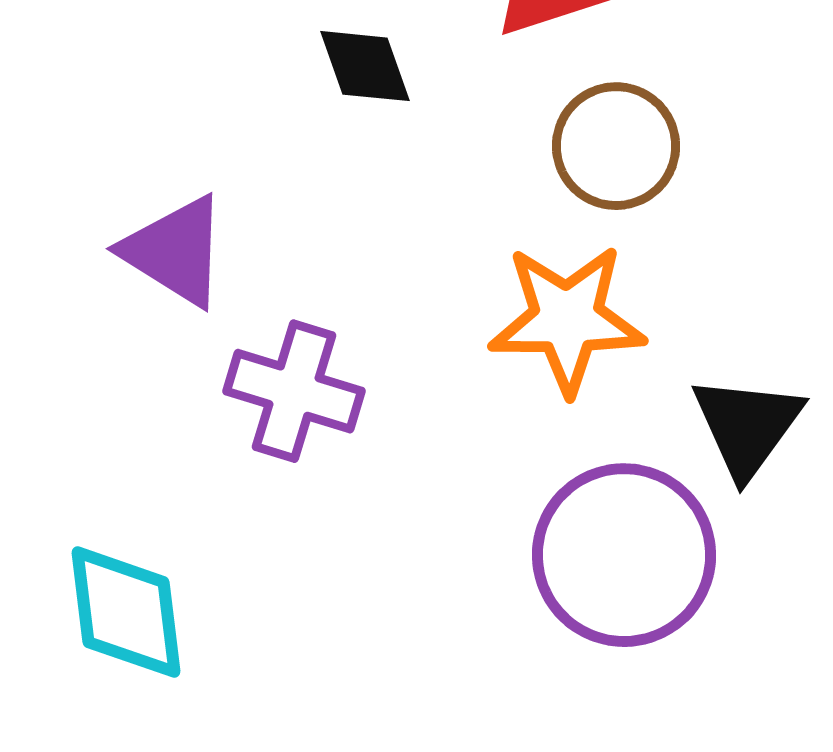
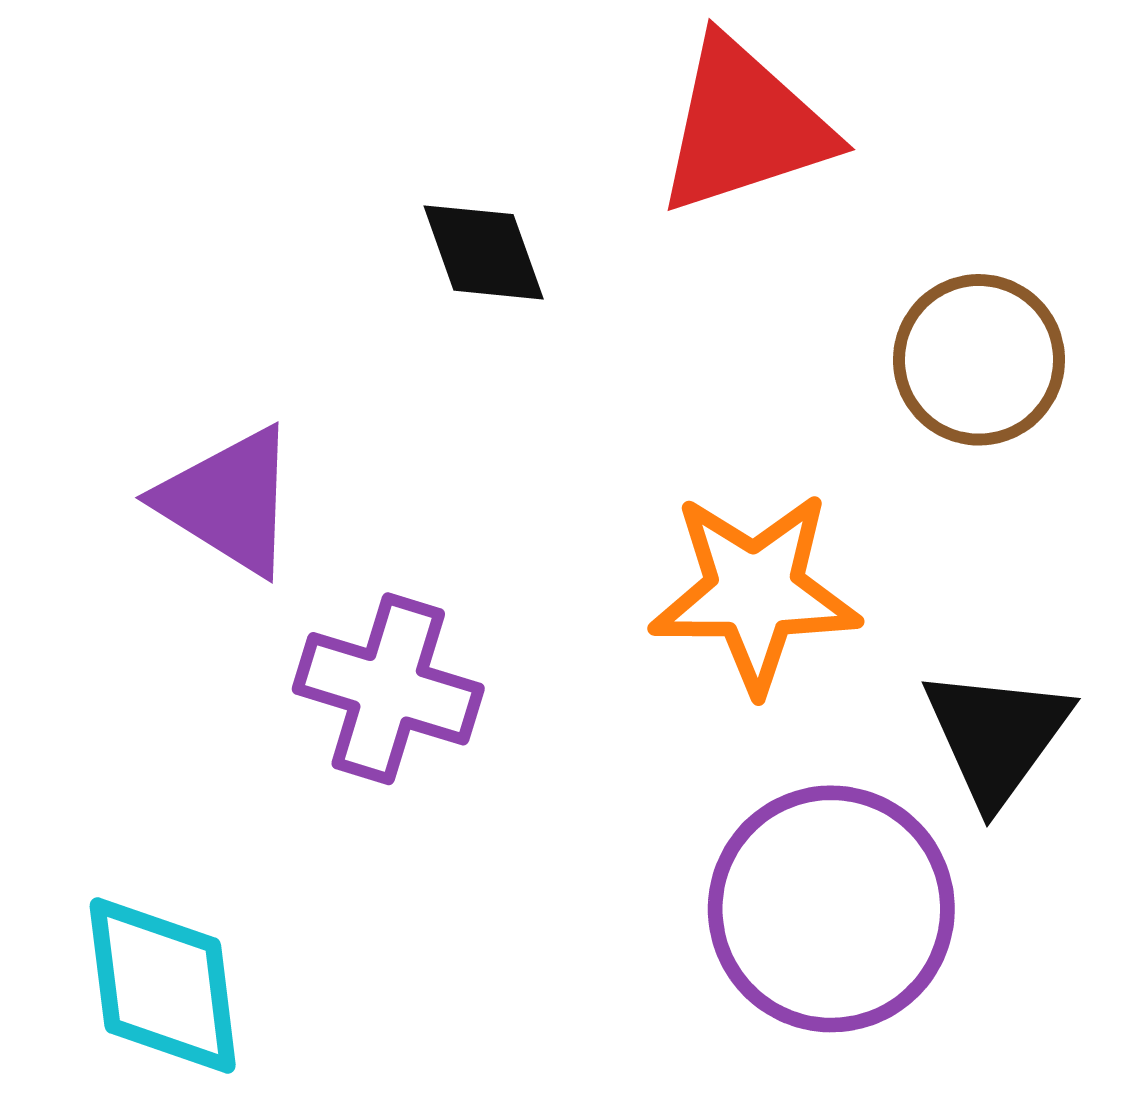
brown circle: (616, 146) -> (979, 360), moved

